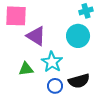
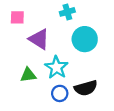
cyan cross: (86, 11) -> (67, 12), moved
pink square: (16, 16) -> (17, 17), size x0.6

